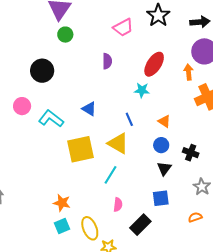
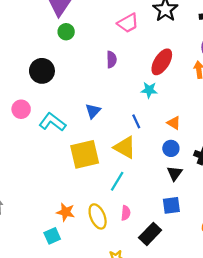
blue triangle: (89, 109) -> (93, 111), turned 42
cyan square: (62, 226) -> (52, 236), moved
yellow ellipse: (90, 228) -> (98, 216), moved

